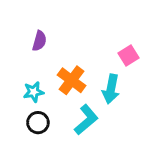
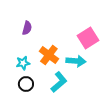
pink square: (128, 55) -> (88, 38), size x1.5
cyan arrow: (111, 89) -> (76, 61), turned -96

